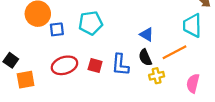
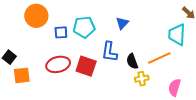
blue square: (57, 29) -> (61, 32), moved
blue triangle: (147, 34) -> (122, 23), moved, turned 40
blue L-shape: (120, 65) -> (109, 52), moved
red square: (95, 66) -> (86, 66), size x1.5

